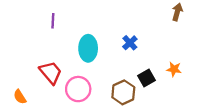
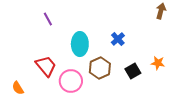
purple line: (53, 21) -> (48, 19), turned -32
brown hexagon: (123, 92) -> (100, 68), moved

